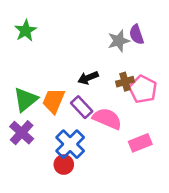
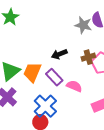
gray star: (119, 41) -> (83, 25), turned 30
pink semicircle: (107, 119) -> (74, 86), size x0.7

